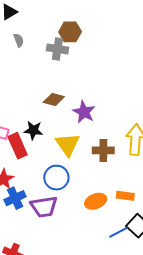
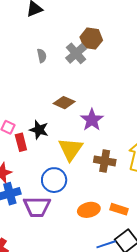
gray semicircle: (19, 40) -> (42, 56), moved
gray cross: (57, 49) -> (76, 53), turned 30
red rectangle: (18, 146) -> (21, 142), size x0.7

